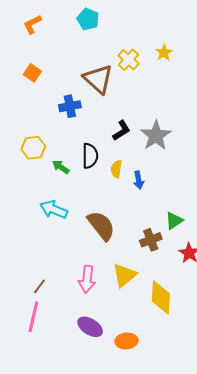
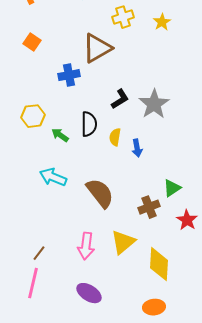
yellow cross: (128, 60) -> (123, 17), moved, turned 30
brown triangle: (98, 79) -> (97, 48), turned 48
orange ellipse: (126, 341) -> (154, 307), moved

